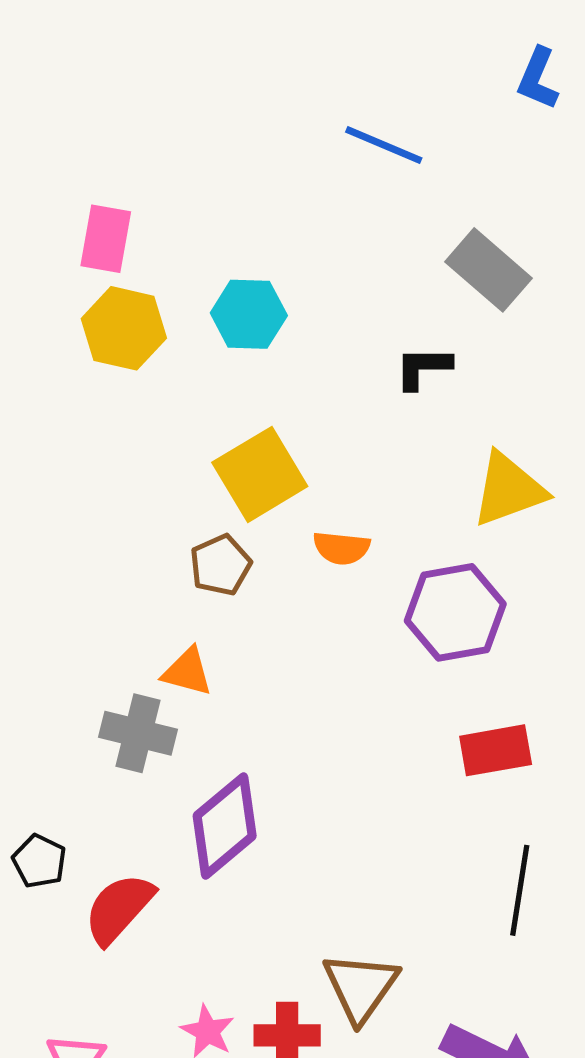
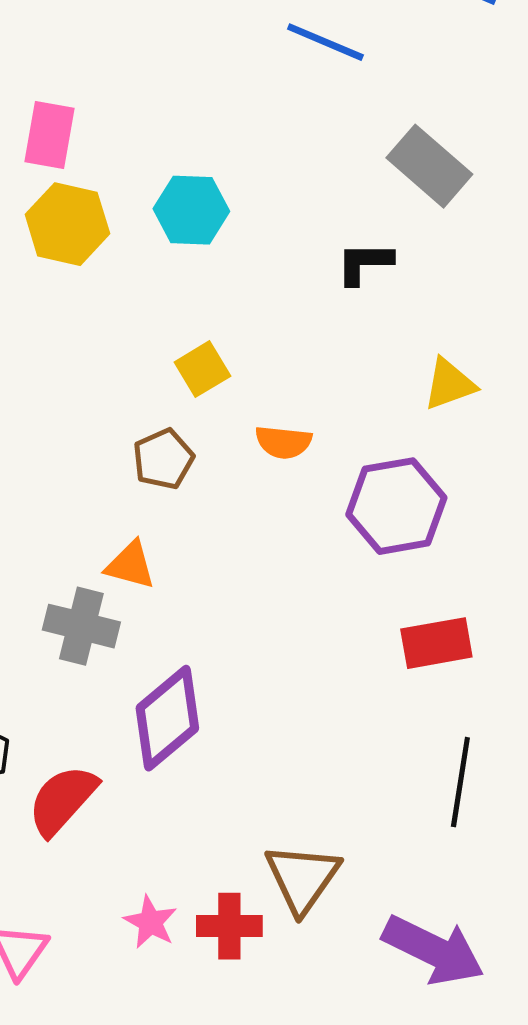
yellow square: (260, 474) -> (202, 369), size x0.6
yellow triangle: (509, 489) -> (449, 384), size x0.7

